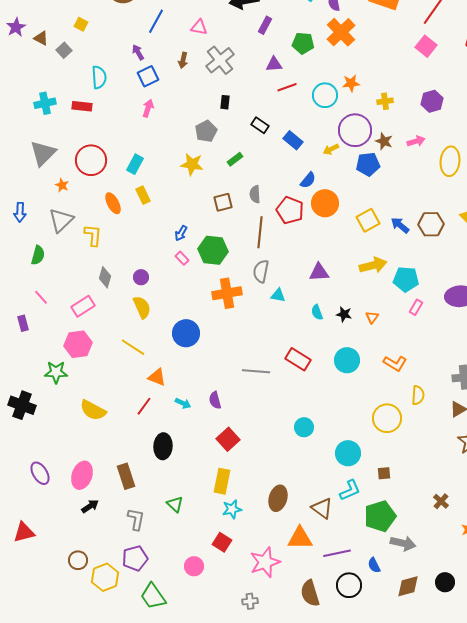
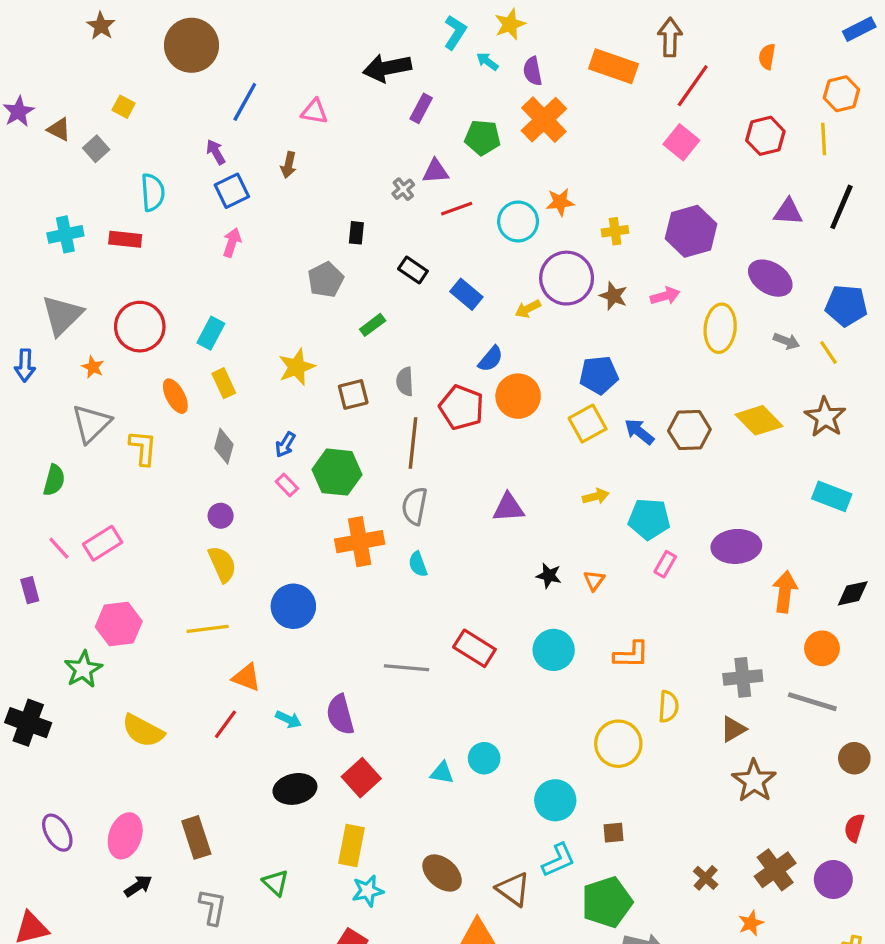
gray cross: (220, 60) -> (403, 189), moved, size x0.5
purple hexagon: (432, 101) -> (691, 231), size x1.4
yellow star: (192, 164) -> (297, 367), moved, turned -30
blue pentagon: (368, 164) -> (599, 375), moved
blue arrow: (20, 212) -> (25, 365), moved
yellow arrow: (373, 265) -> (596, 496), size x0.6
gray diamond: (105, 277) -> (224, 446), moved
cyan triangle: (278, 295) -> (442, 773), moved
pink rectangle: (83, 306) -> (103, 543), moved
cyan semicircle: (317, 312) -> (418, 564), moved
yellow line: (133, 347) -> (208, 629), turned -40
orange L-shape: (395, 363) -> (631, 655), turned -30
green star: (56, 372) -> (83, 669), turned -30
purple semicircle: (215, 400) -> (340, 715), size x1.4
black ellipse: (163, 446) -> (295, 789), moved, turned 75
brown ellipse: (278, 498) -> (442, 873), turned -65

